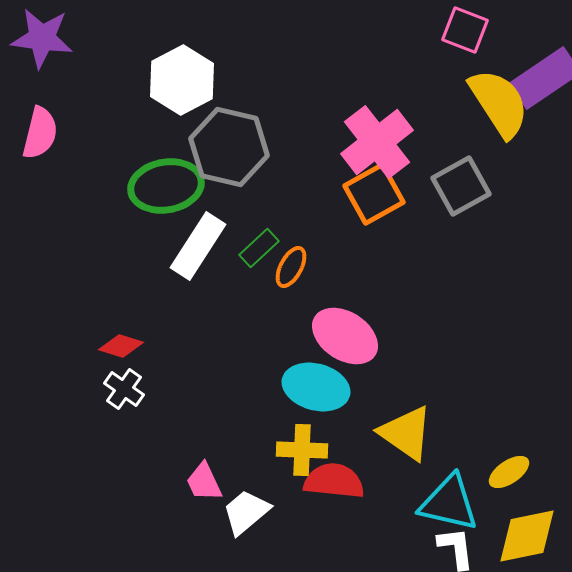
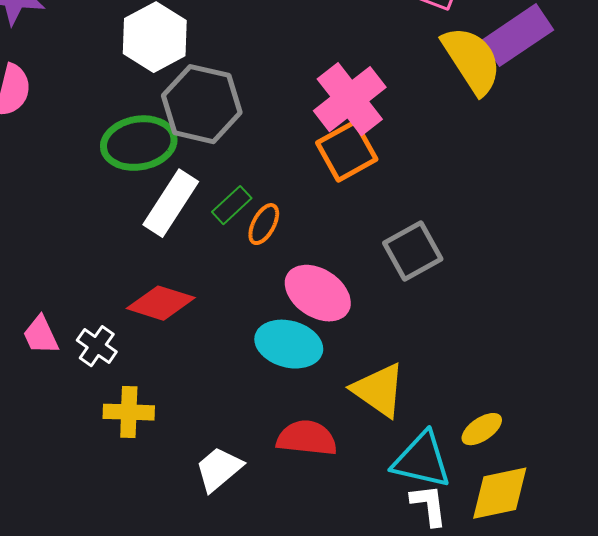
gray square: (461, 186) -> (413, 251), moved
red diamond: (121, 346) -> (161, 303), moved, size x1.5
yellow cross: (302, 450) -> (129, 412), moved
pink trapezoid: (204, 482) -> (41, 335), moved

